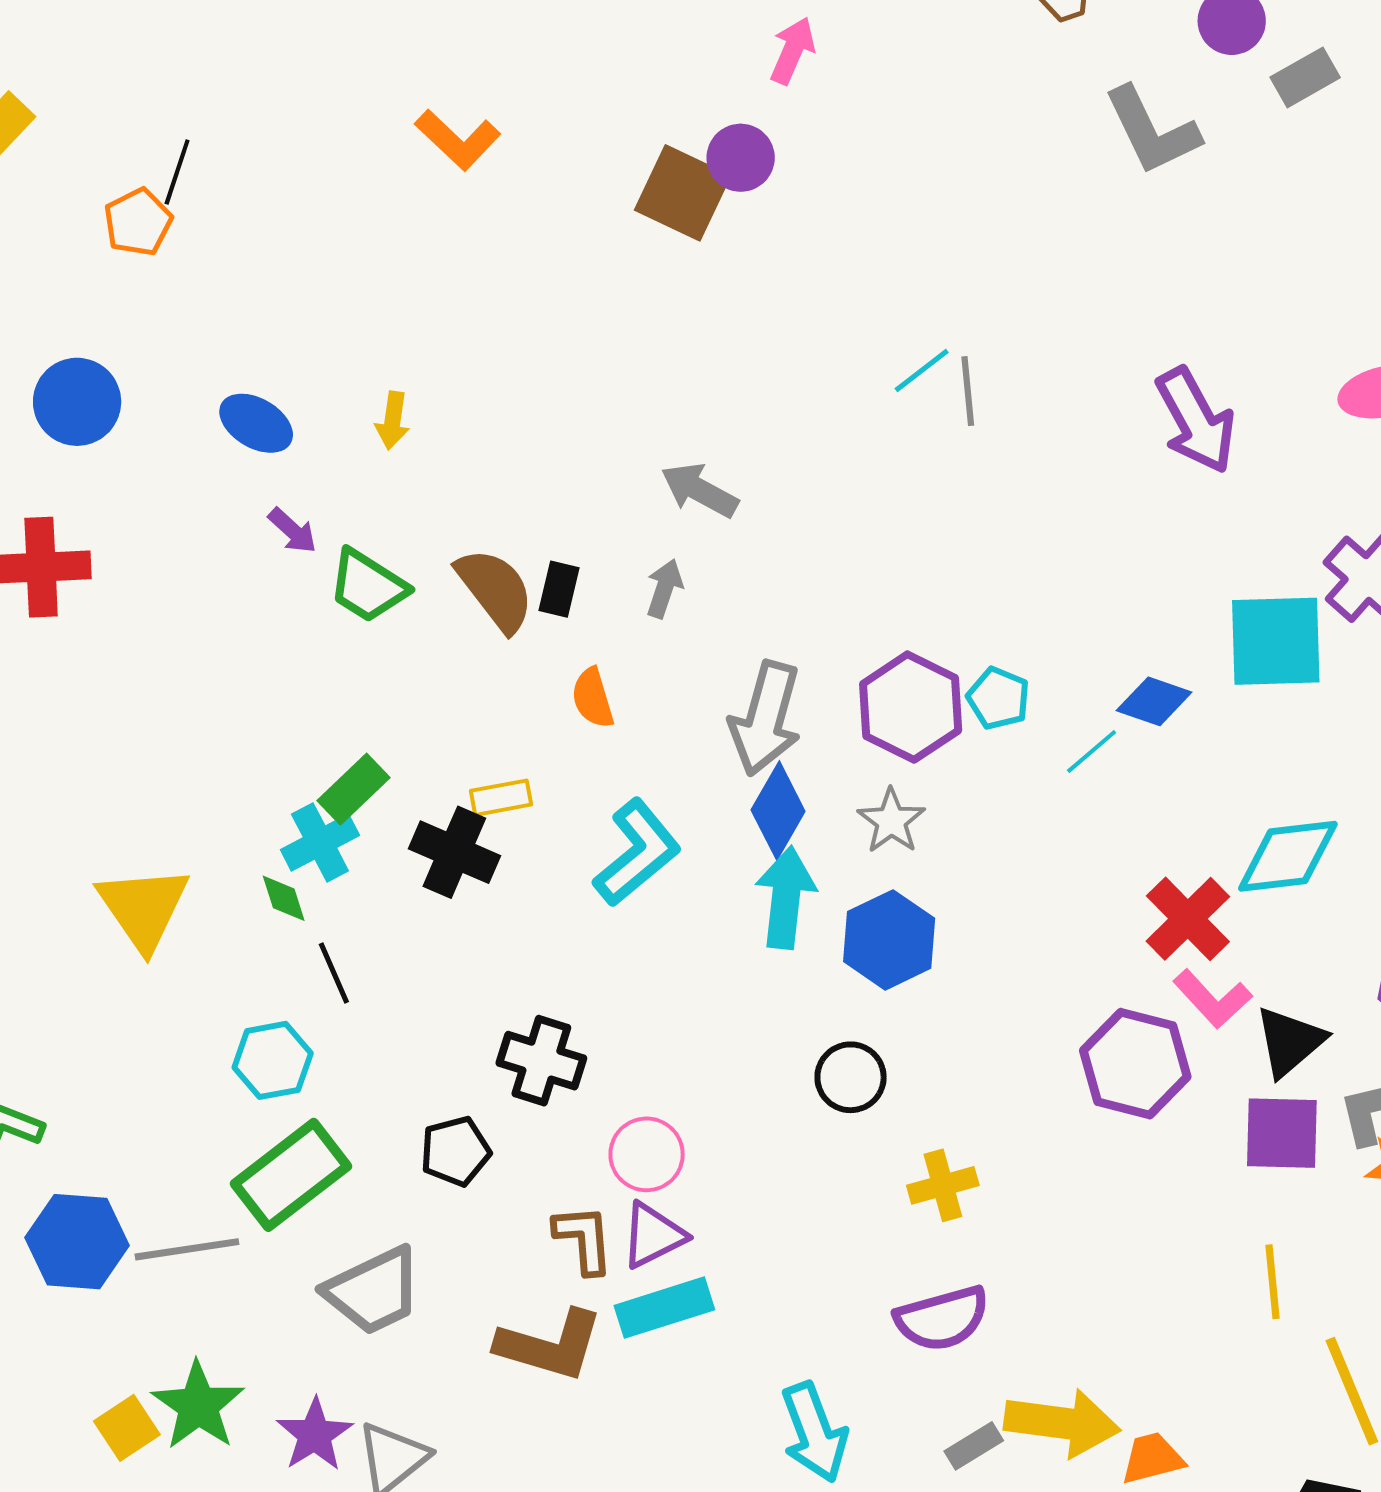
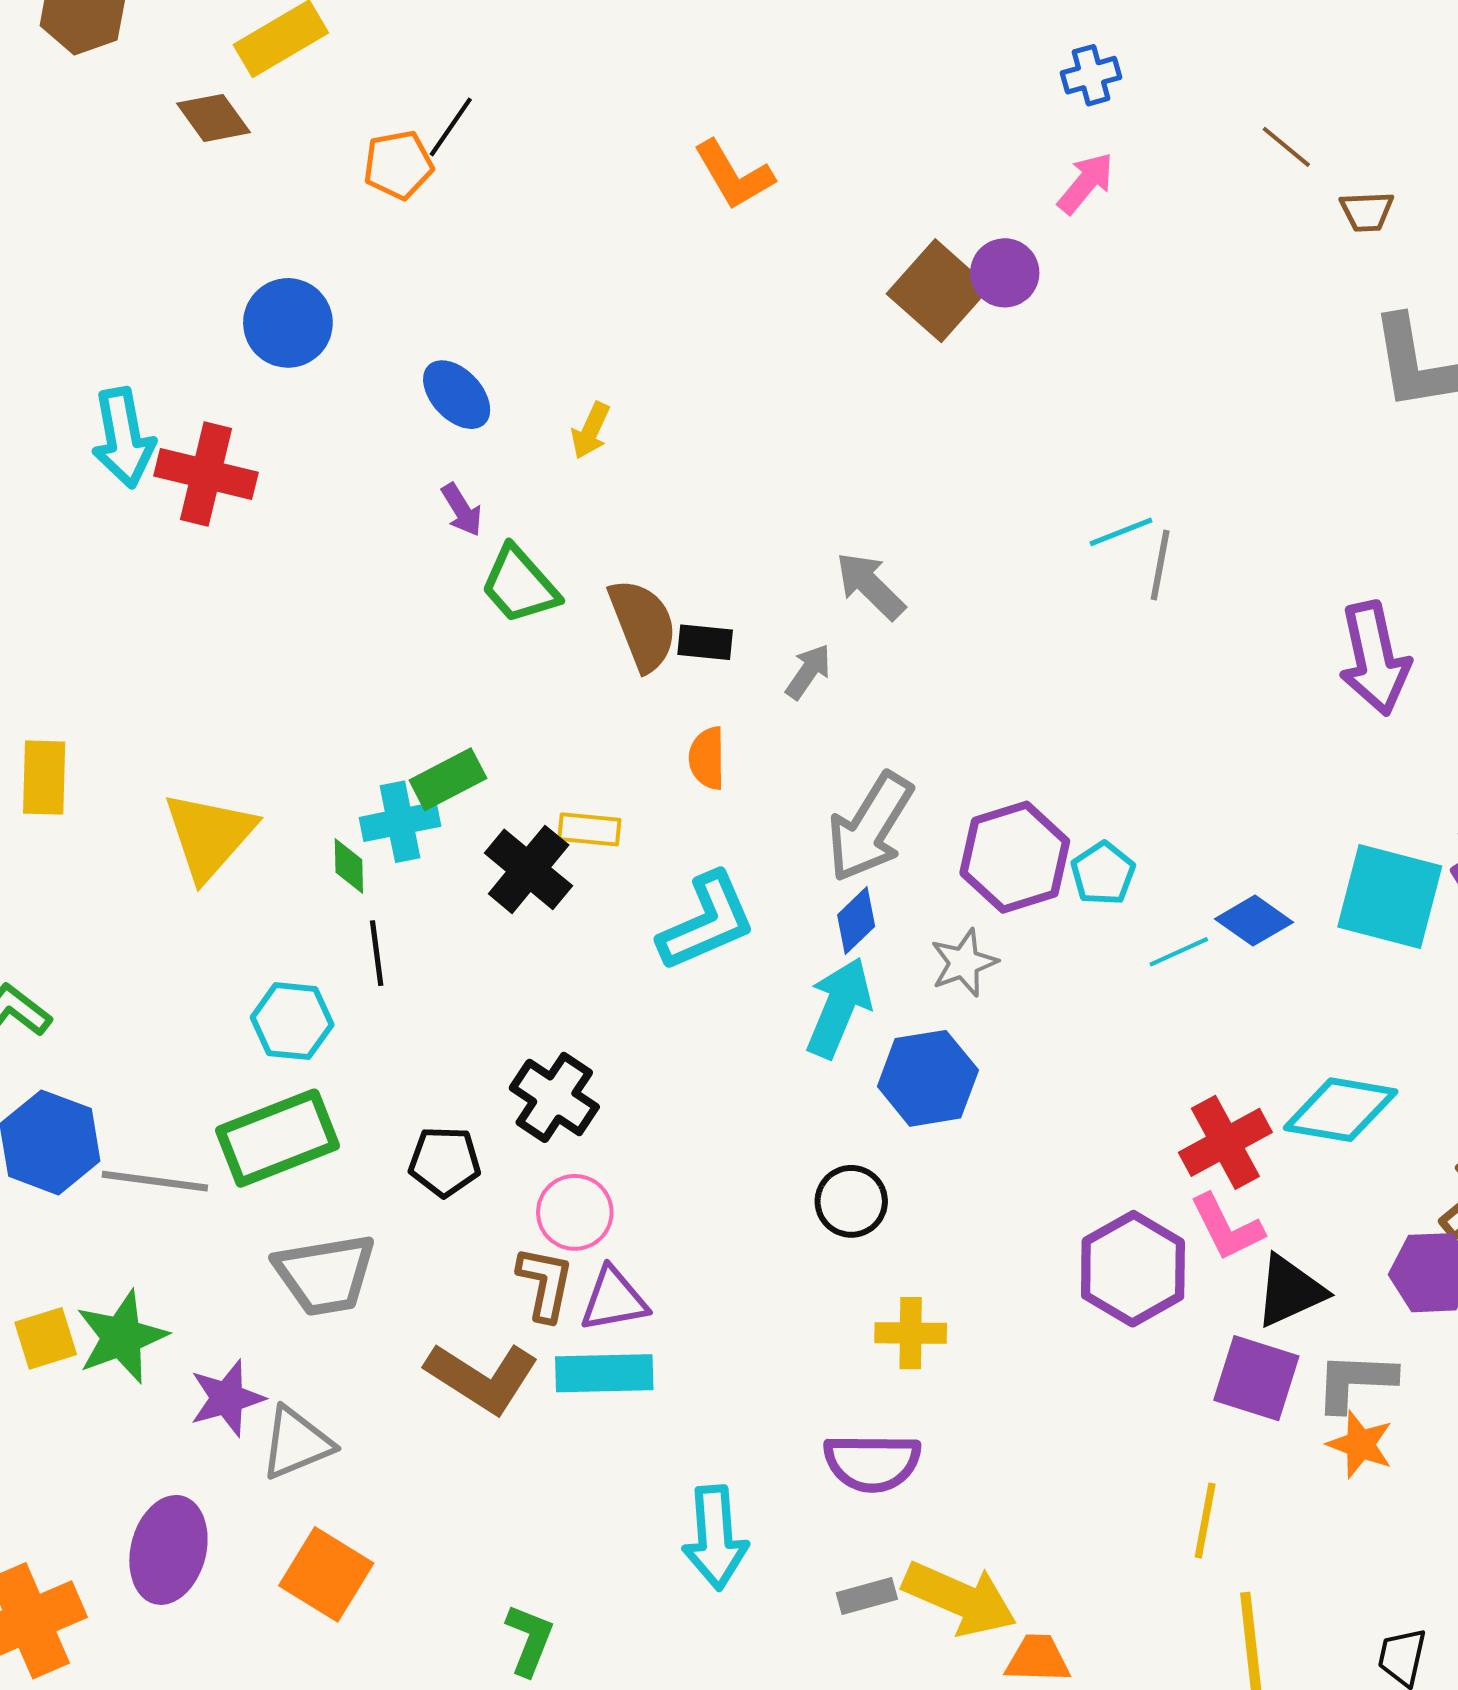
black rectangle: (559, 589) -> (705, 642), turned 66
blue diamond: (778, 811) -> (856, 921), size x0.7
pink circle: (647, 1154) -> (575, 1212), moved

